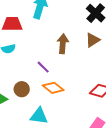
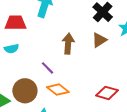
brown circle: (22, 89) -> (25, 91), size x1.5

